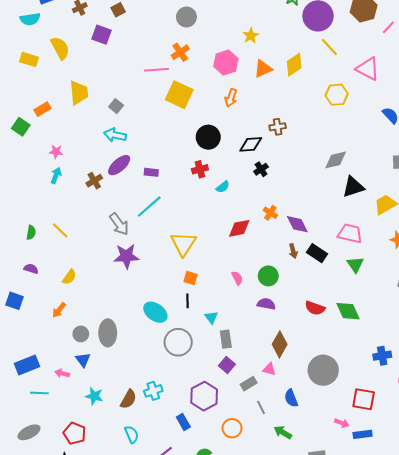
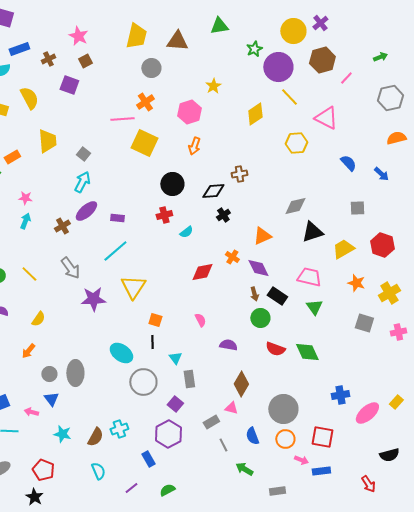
orange triangle: (263, 69) -> (262, 236), moved
cyan arrow: (115, 135) -> (82, 182), turned 105
gray arrow: (119, 224) -> (70, 268), moved
yellow triangle: (183, 244) -> (133, 287), moved
green circle: (268, 276) -> (260, 318), moved
purple square: (227, 365) -> (175, 404), moved
orange circle: (232, 428) -> (285, 439), moved

